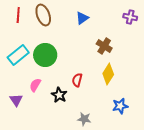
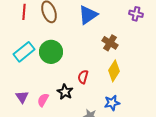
blue triangle: (82, 18) -> (88, 15), size x1.5
pink semicircle: (35, 85) -> (43, 100), moved
blue star: (120, 106) -> (112, 103), moved

